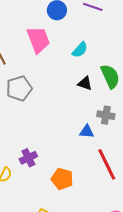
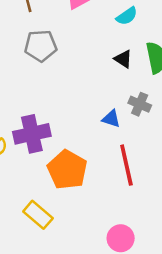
purple cross: (28, 158) -> (32, 134), size x1.6
orange pentagon: (62, 179) -> (67, 170), size x1.4

